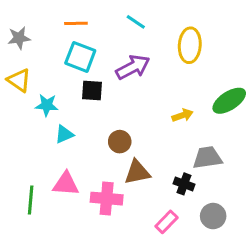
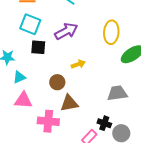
yellow ellipse: (190, 45) -> (111, 32), moved
yellow arrow: (182, 115) -> (78, 64), moved
pink triangle: (66, 184) -> (23, 100), moved
black cross: (184, 184) -> (104, 123), moved

